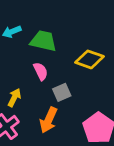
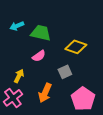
pink semicircle: (41, 71) -> (39, 56), turned 80
gray square: (62, 92) -> (65, 72), moved

